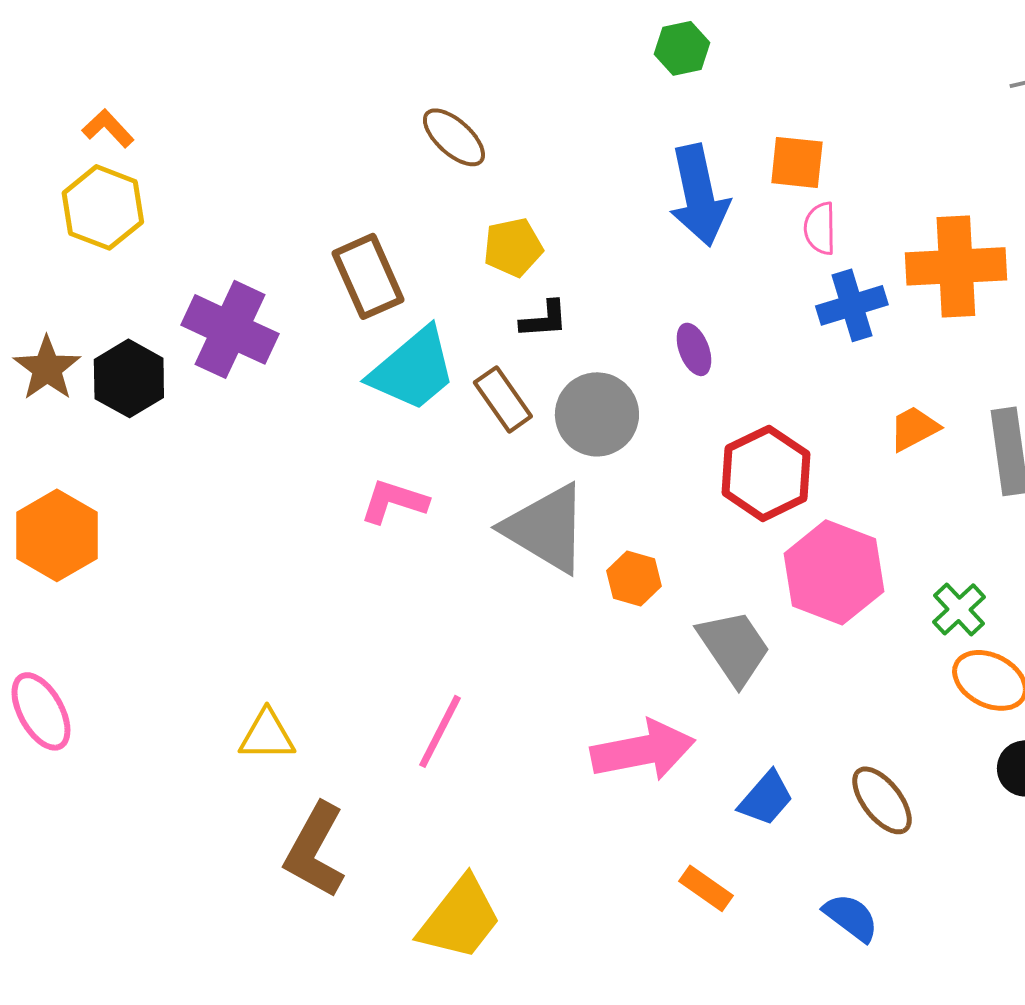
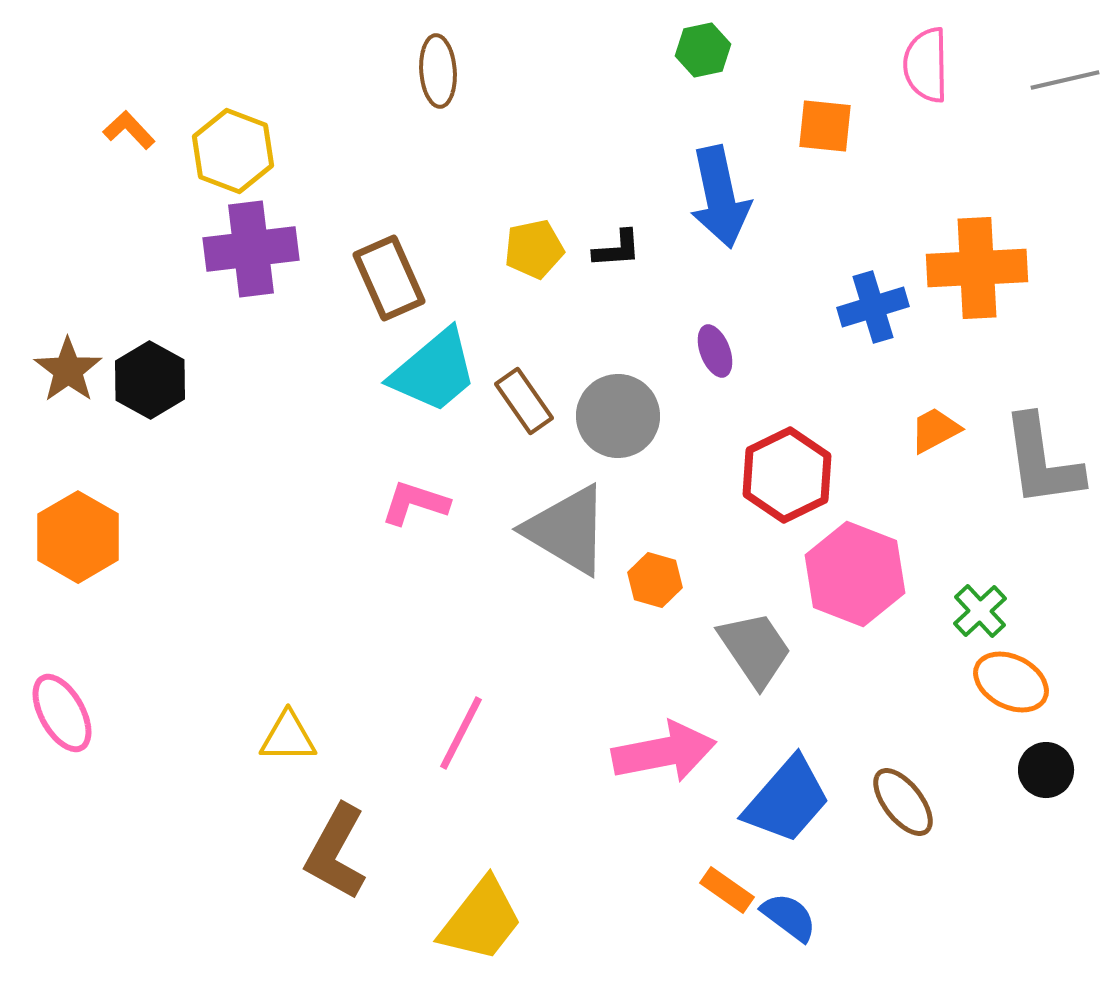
brown ellipse: (454, 137) -> (438, 71), moved, turned 44
orange square: (797, 162) -> (825, 126), moved
yellow hexagon: (103, 207) -> (233, 151), moved
pink semicircle: (820, 228) -> (926, 65), moved, size x1.4
black L-shape: (544, 319) -> (617, 249), moved
purple cross: (230, 329) -> (251, 249), moved, turned -32
blue trapezoid: (766, 798) -> (787, 800), size x1.6
blue semicircle: (851, 917) -> (789, 917), moved

